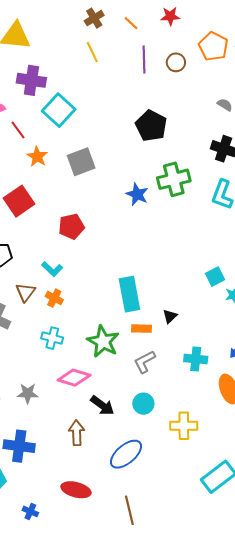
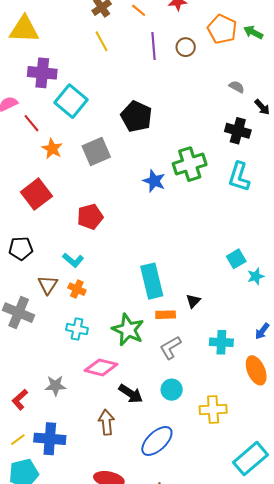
black pentagon: (151, 126) -> (136, 116), moved

